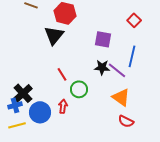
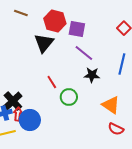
purple square: (103, 39) -> (77, 29), moved
purple line: (117, 70) -> (84, 53), moved
red arrow: (63, 106) -> (18, 114), moved

